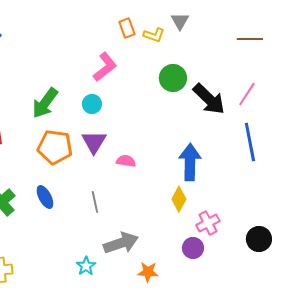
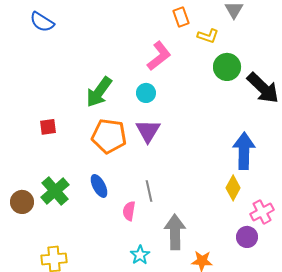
yellow L-shape: (154, 35) -> (208, 36), moved
pink semicircle: (126, 161) -> (129, 211), moved, turned -90
gray arrow: (121, 243) -> (175, 232), turned -72

